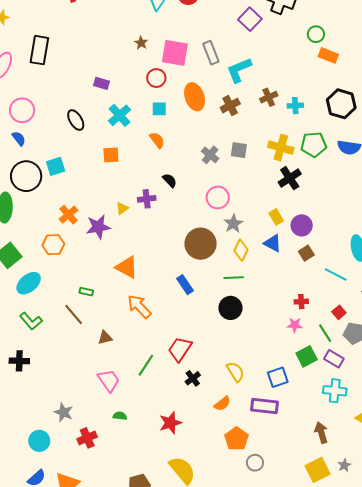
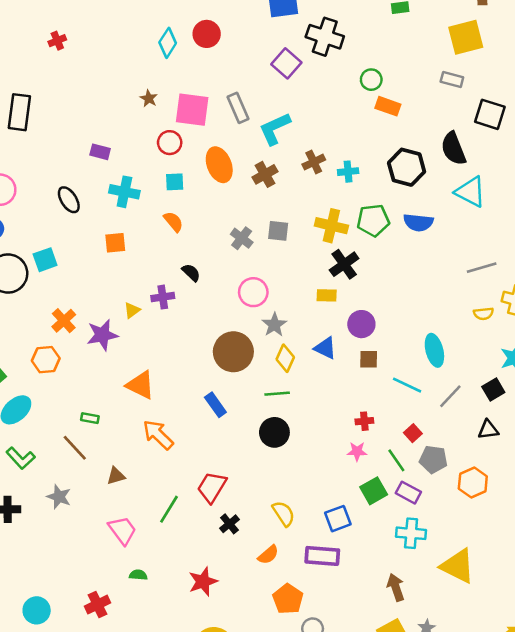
cyan cross: (120, 115) -> (124, 192), turned -35
yellow rectangle: (276, 217) -> (327, 295), moved, turned -56
brown square: (306, 253) -> (369, 359), turned 35
gray star: (64, 412) -> (59, 497), moved

